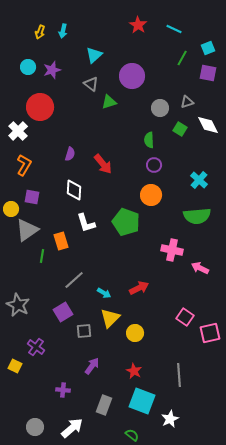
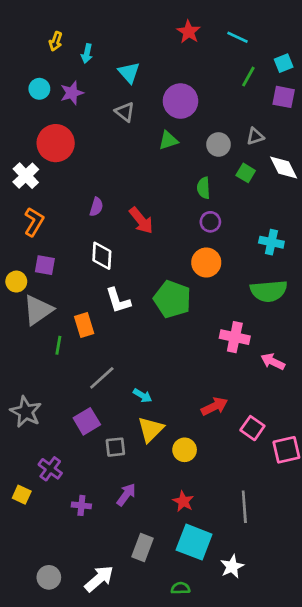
cyan arrow: (63, 31) -> (87, 54), moved
cyan triangle: (94, 55) -> (129, 73), turned -30
green triangle: (109, 102) -> (168, 140), moved
cyan cross: (199, 180) -> (271, 242), turned -30
red arrow: (139, 288) -> (214, 406), moved
purple cross: (63, 390) -> (81, 505), moved
green semicircle: (132, 435) -> (180, 588), turned -40

